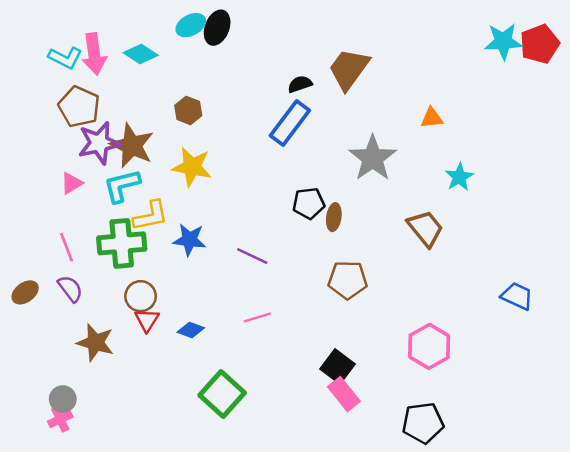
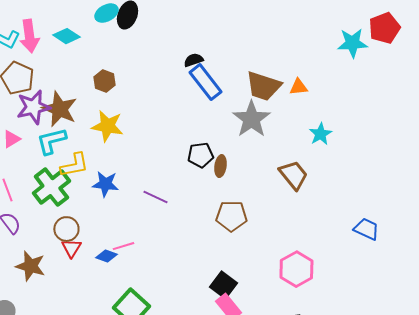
cyan star: (503, 41) -> (352, 43), moved
brown trapezoid: (349, 69) -> (263, 86), moved, turned -108
blue rectangle: (290, 123) -> (205, 82), moved, turned -75
green cross: (122, 243) -> (51, 187), turned -33
pink line: (257, 317) -> (123, 246), moved

